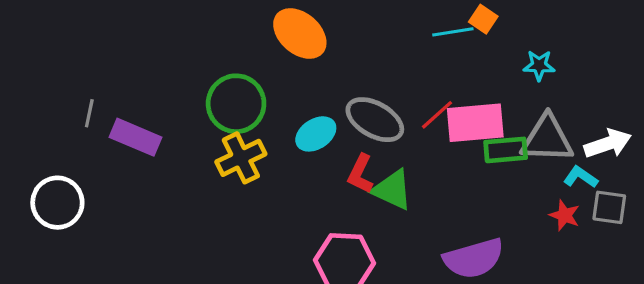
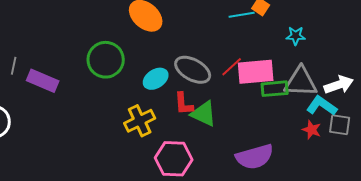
yellow cross: (241, 158) -> (140, 121), moved
red L-shape: (360, 174) -> (184, 104), turned -30
cyan L-shape: (581, 177) -> (322, 106), size x1.4

